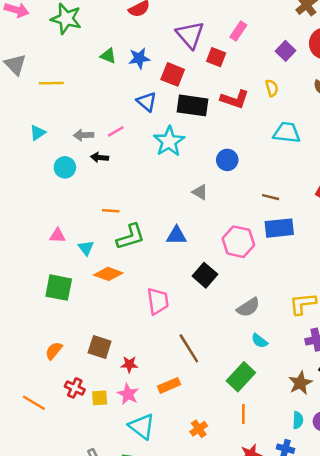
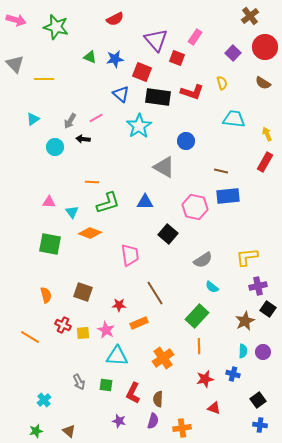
gray arrow: (83, 135) -> (70, 121), turned -56
gray triangle: (200, 192) -> (164, 167), size x1.6
orange semicircle: (54, 351) -> (46, 295), turned 126
red star: (129, 364) -> (119, 305), moved
cyan triangle: (142, 426) -> (117, 356), turned -35
orange cross: (199, 429) -> (163, 358), size x1.5

